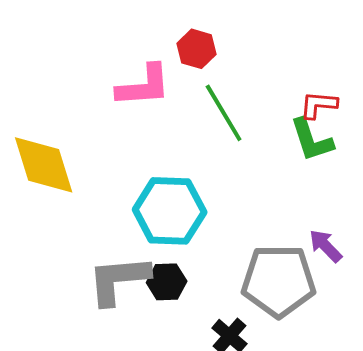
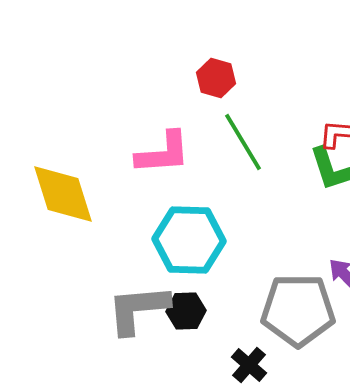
pink L-shape: (144, 86) -> (163, 153), moved

